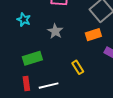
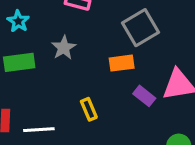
green rectangle: (32, 58) -> (19, 62), moved

